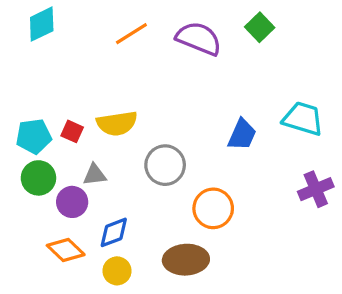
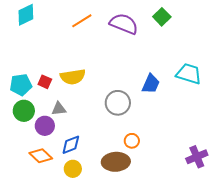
gray circle: (165, 165) -> (118, 103), moved
purple cross: (316, 189) -> (197, 157), moved
orange circle: (213, 208) -> (132, 141), moved, size x0.6

